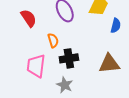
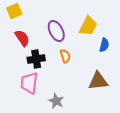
orange semicircle: (53, 40) -> (65, 56), moved
black cross: (69, 58) -> (36, 59), moved

